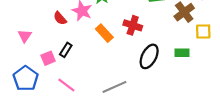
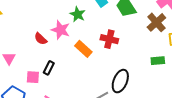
black ellipse: (149, 56) -> (120, 81), moved
pink square: (48, 58) -> (33, 77), turned 32

